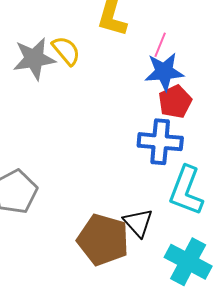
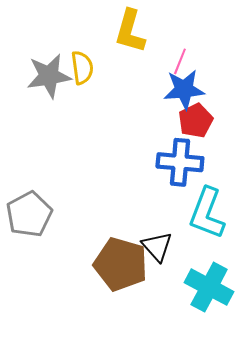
yellow semicircle: (66, 51) -> (82, 68), turned 32

